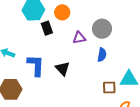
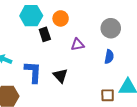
gray circle: (102, 29) -> (111, 28), moved
blue semicircle: (102, 55) -> (109, 57), moved

